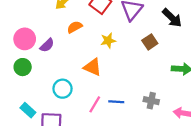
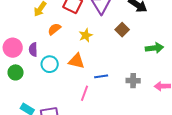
purple semicircle: (47, 45) -> (33, 50), turned 144
cyan circle: (63, 89) -> (50, 64), moved
blue line: (116, 102) -> (101, 76), moved

